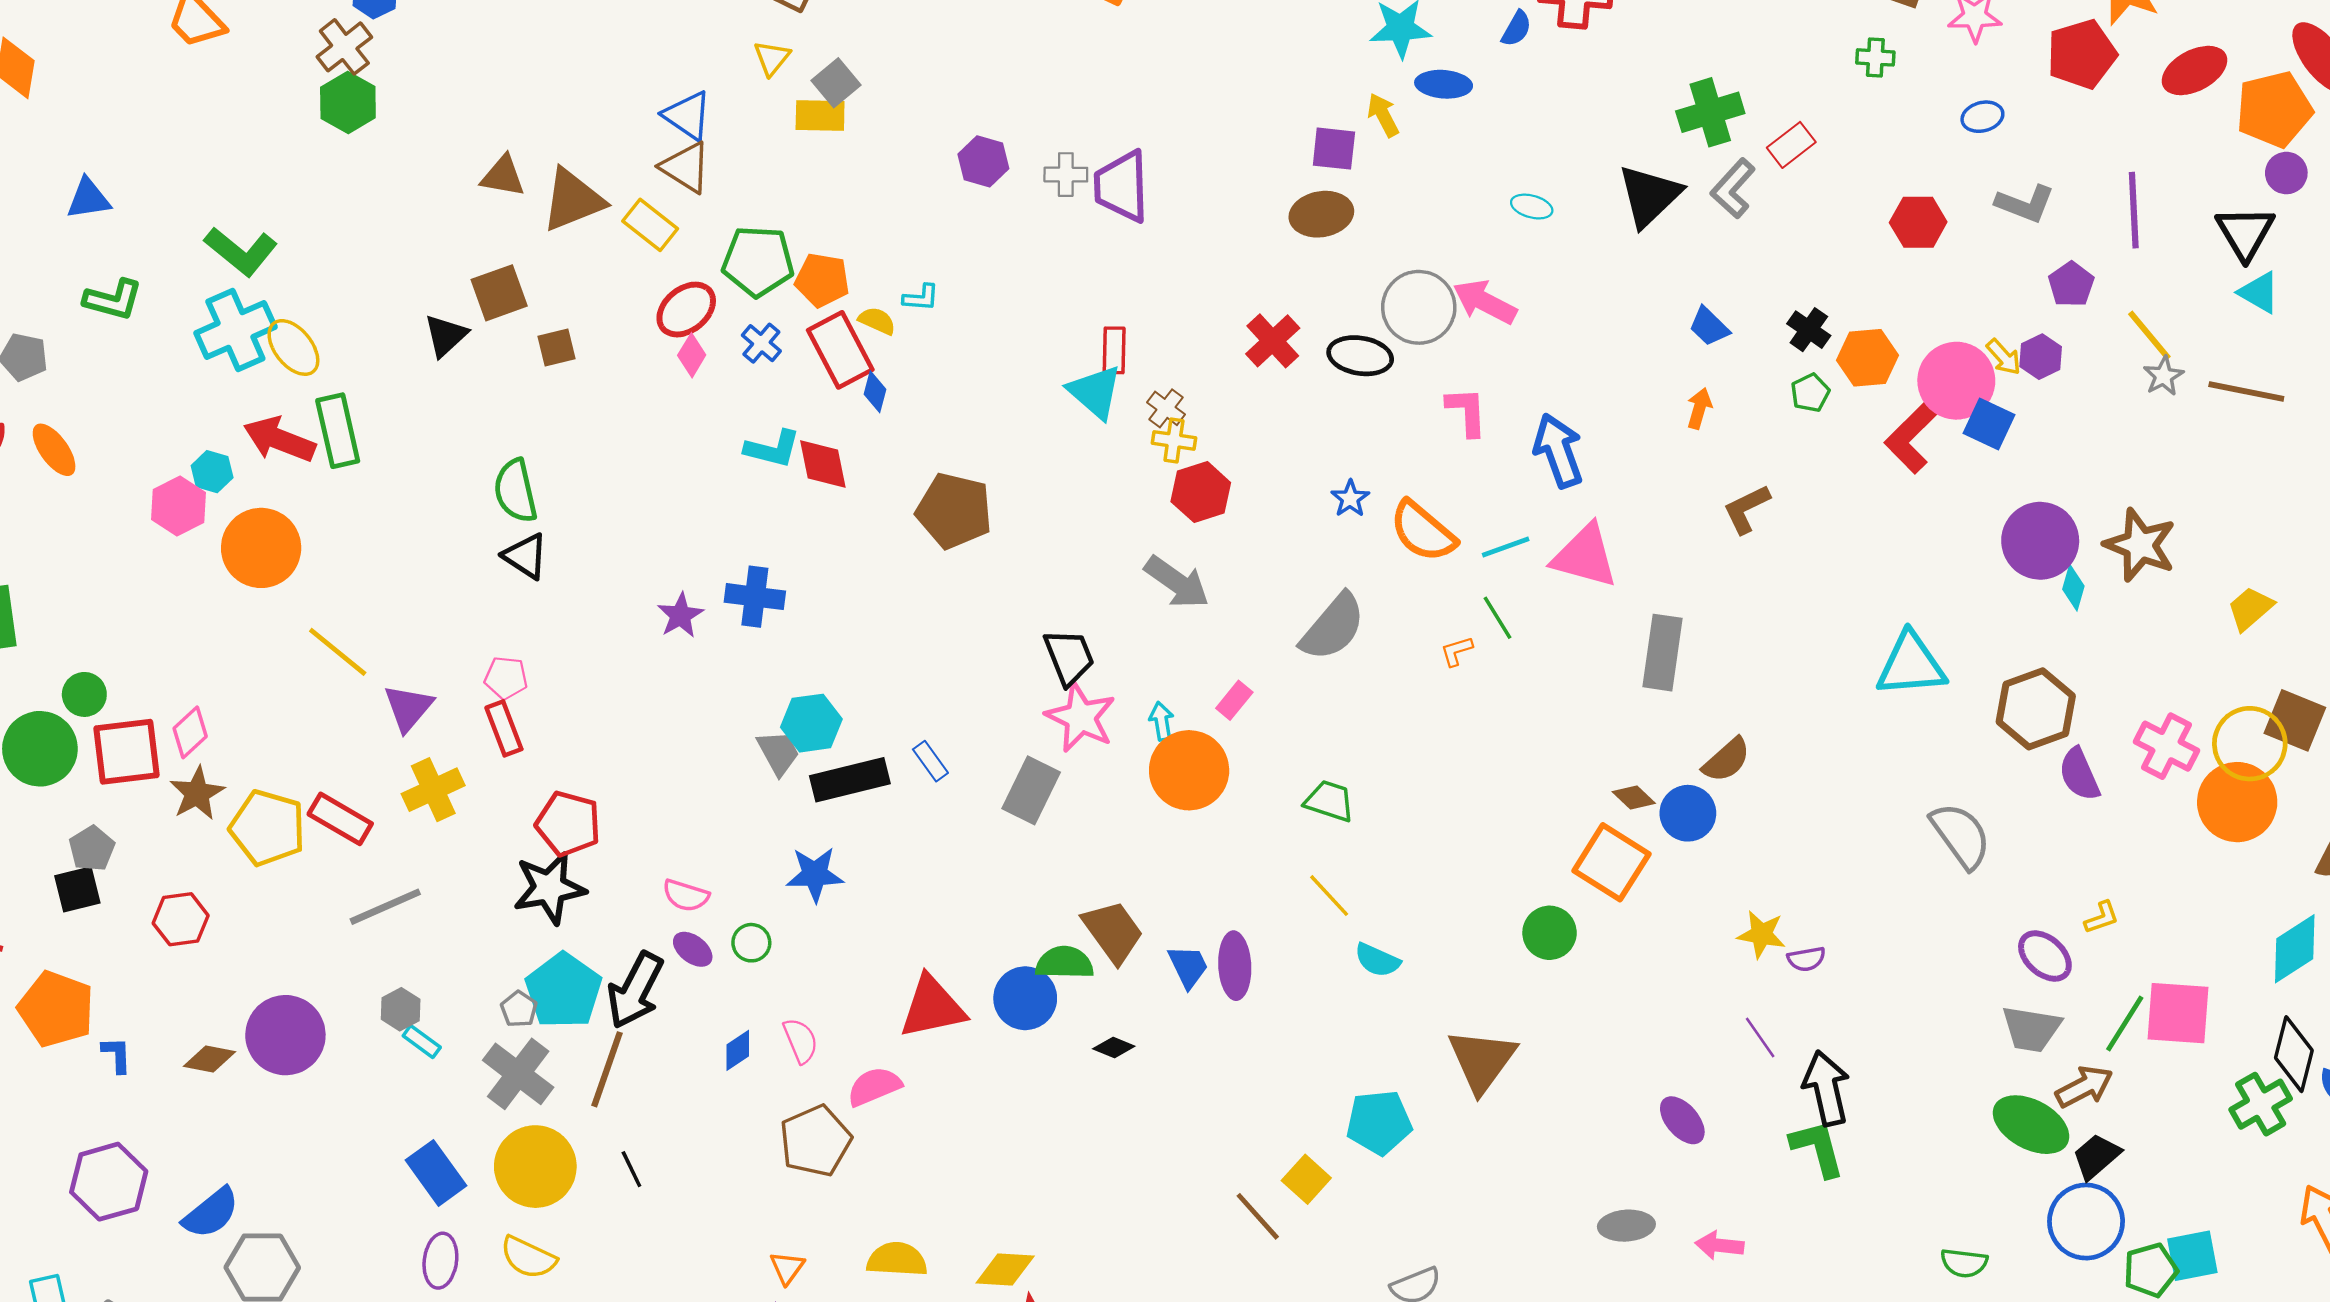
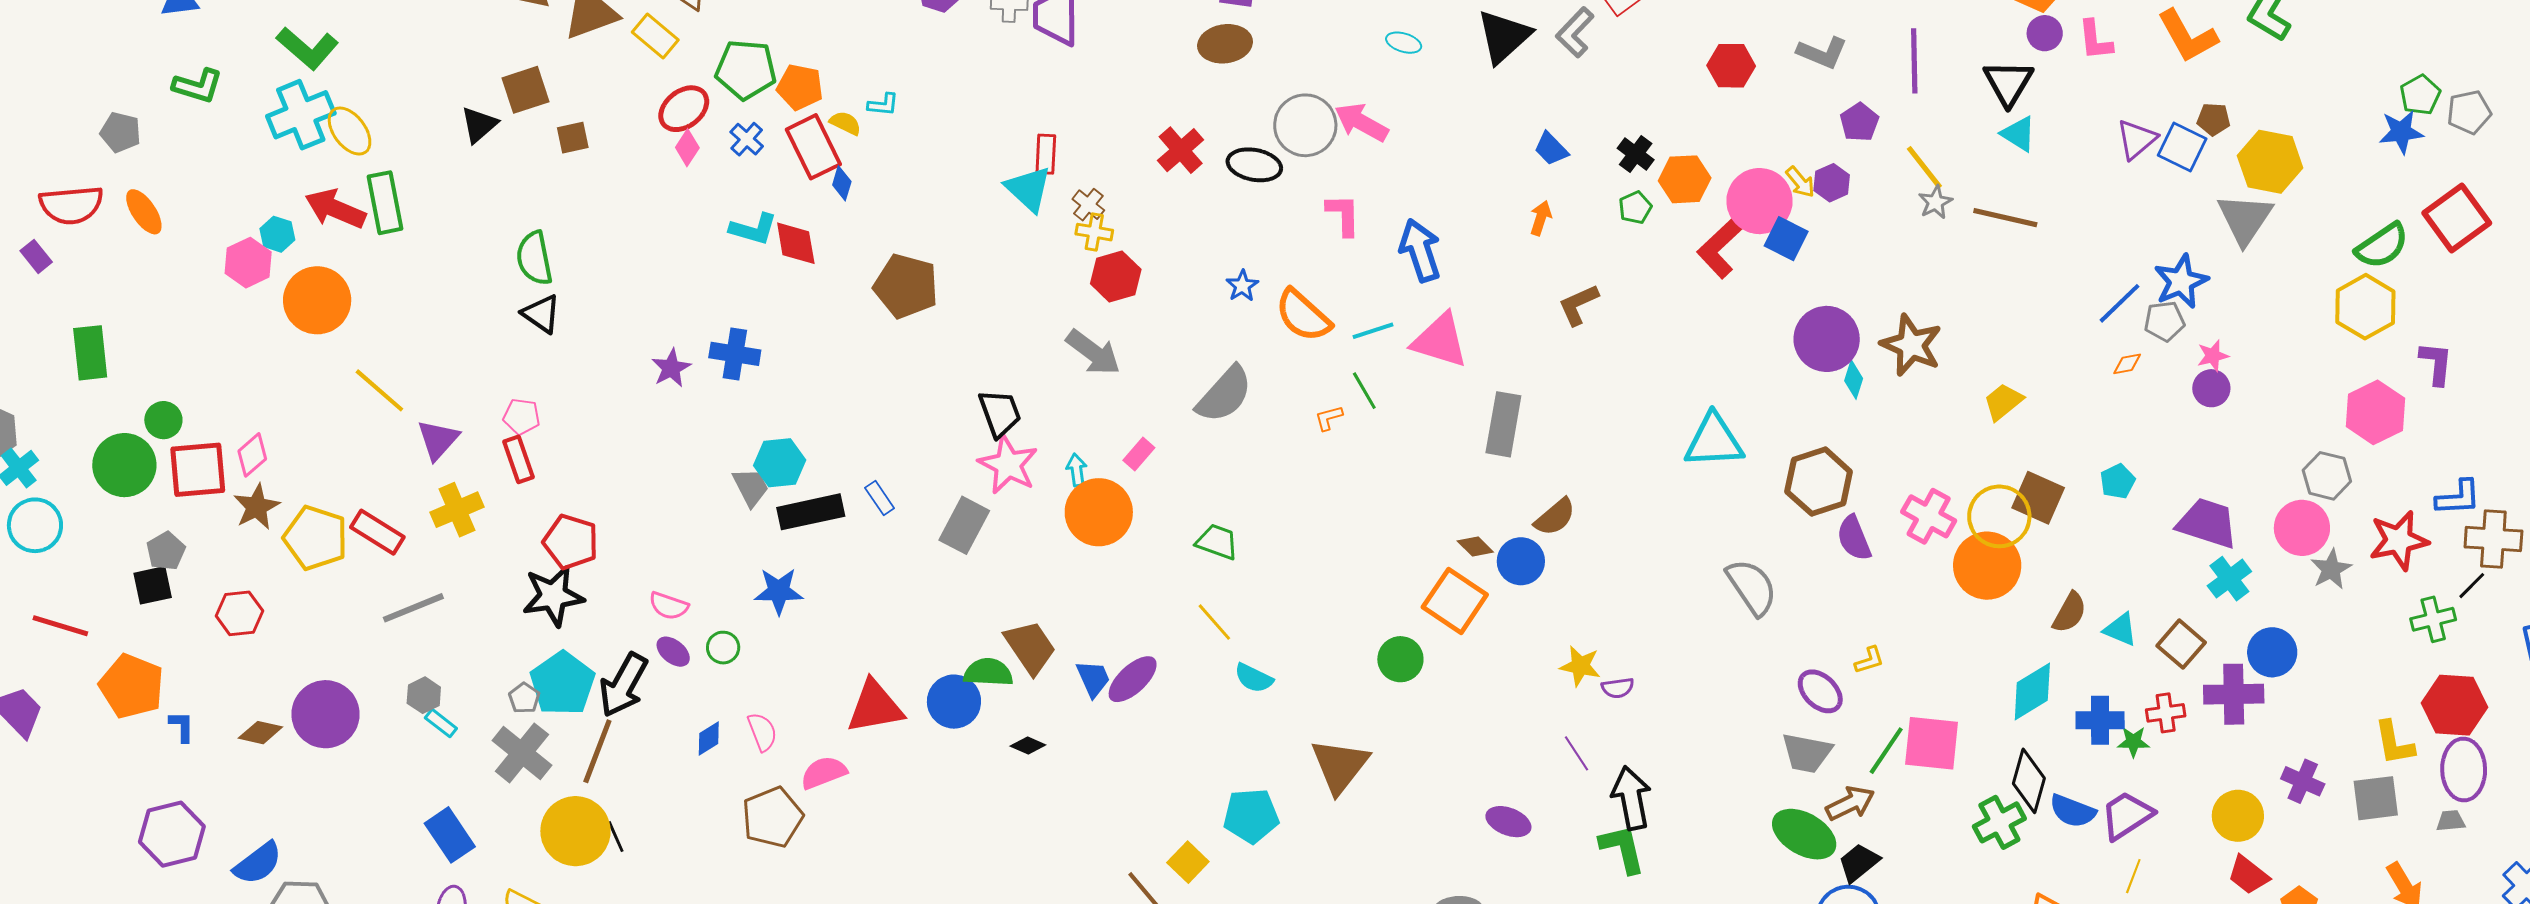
purple ellipse: (1235, 966) -> (1133, 679), turned 48
purple ellipse: (1682, 1120) -> (1508, 822), turned -30
yellow circle: (535, 1167) -> (575, 831), moved

